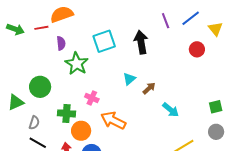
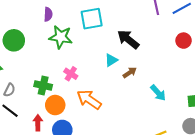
black arrow: (141, 42) -> (128, 39), moved, turned -50
green star: (77, 64) -> (61, 37), turned -30
green circle: (40, 87) -> (14, 40), moved
cyan arrow: (171, 110) -> (158, 93), moved

